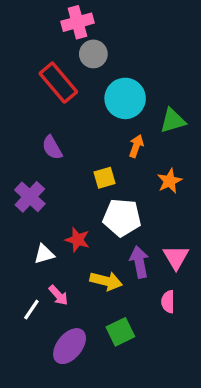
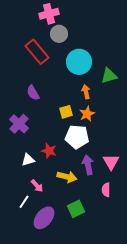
orange arrow: (136, 146) -> (86, 92), turned -32
orange star: (170, 181) -> (87, 114), moved
white line: (31, 310) -> (24, 202), moved

